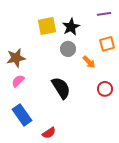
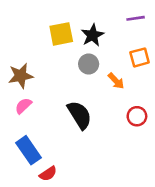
red semicircle: (49, 133) -> (48, 174), moved

